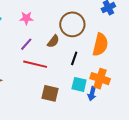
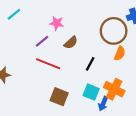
pink star: (26, 18) -> (57, 23), moved
brown circle: (72, 24) -> (114, 31), moved
orange semicircle: (100, 45) -> (120, 53), size x0.6

